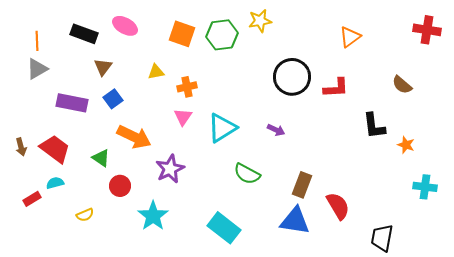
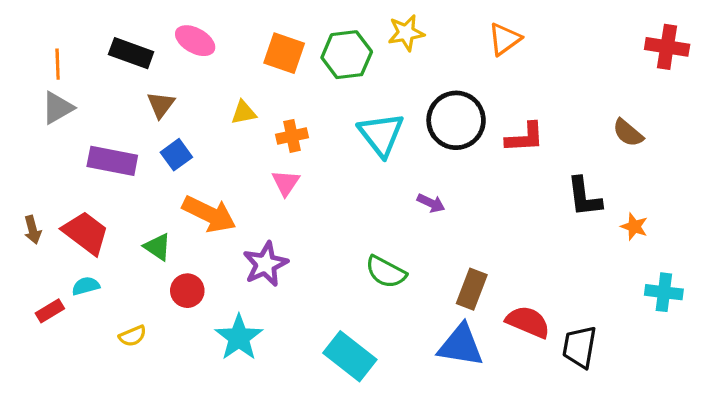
orange triangle: (350, 37) -> (505, 39), moved
cyan triangle: (222, 128) -> (381, 134), moved, turned -36
red semicircle: (338, 206) -> (528, 322), turned -36
black trapezoid: (382, 238) -> (580, 347), moved

